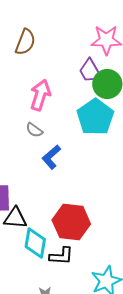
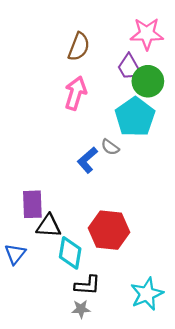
brown semicircle: (25, 42) -> (79, 47), moved
gray semicircle: (34, 130) -> (110, 147), moved
black L-shape: (61, 256) -> (87, 285), moved

